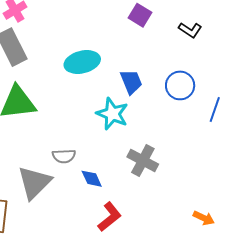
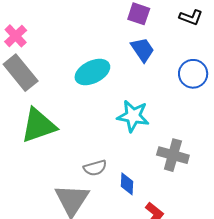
blue trapezoid: (131, 82) -> (143, 50), moved
blue diamond: (92, 179) -> (127, 184), turned 40

